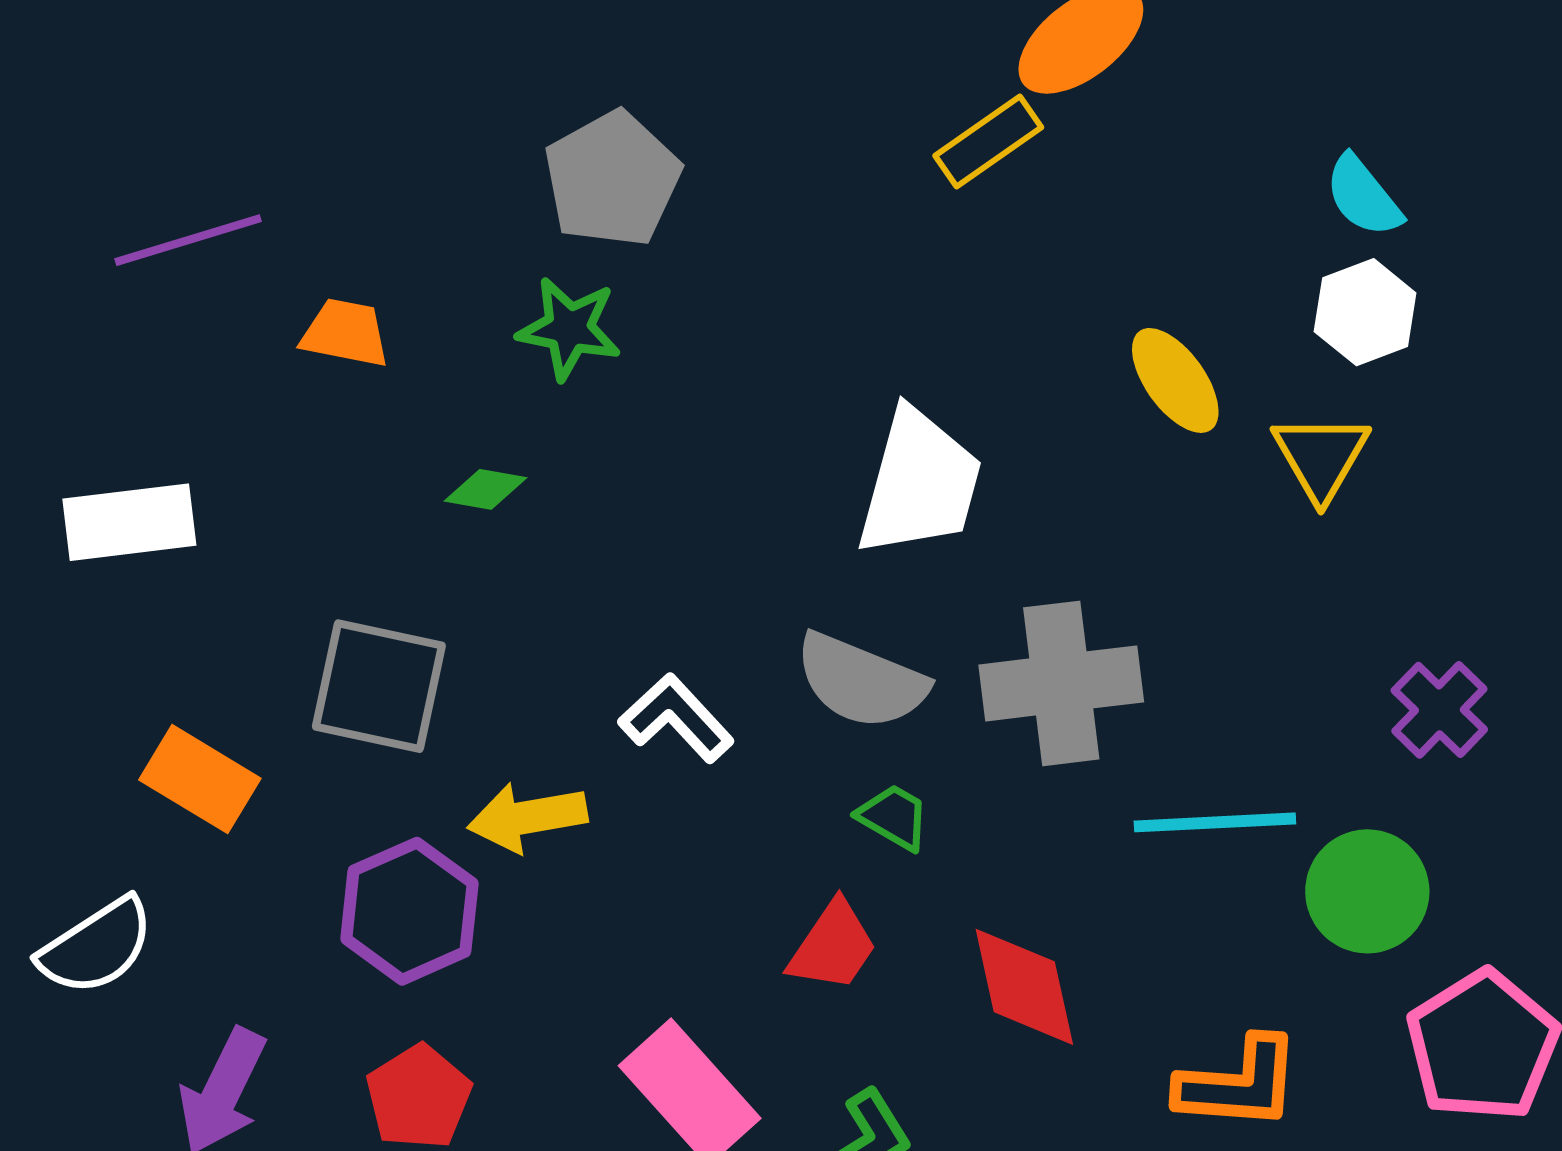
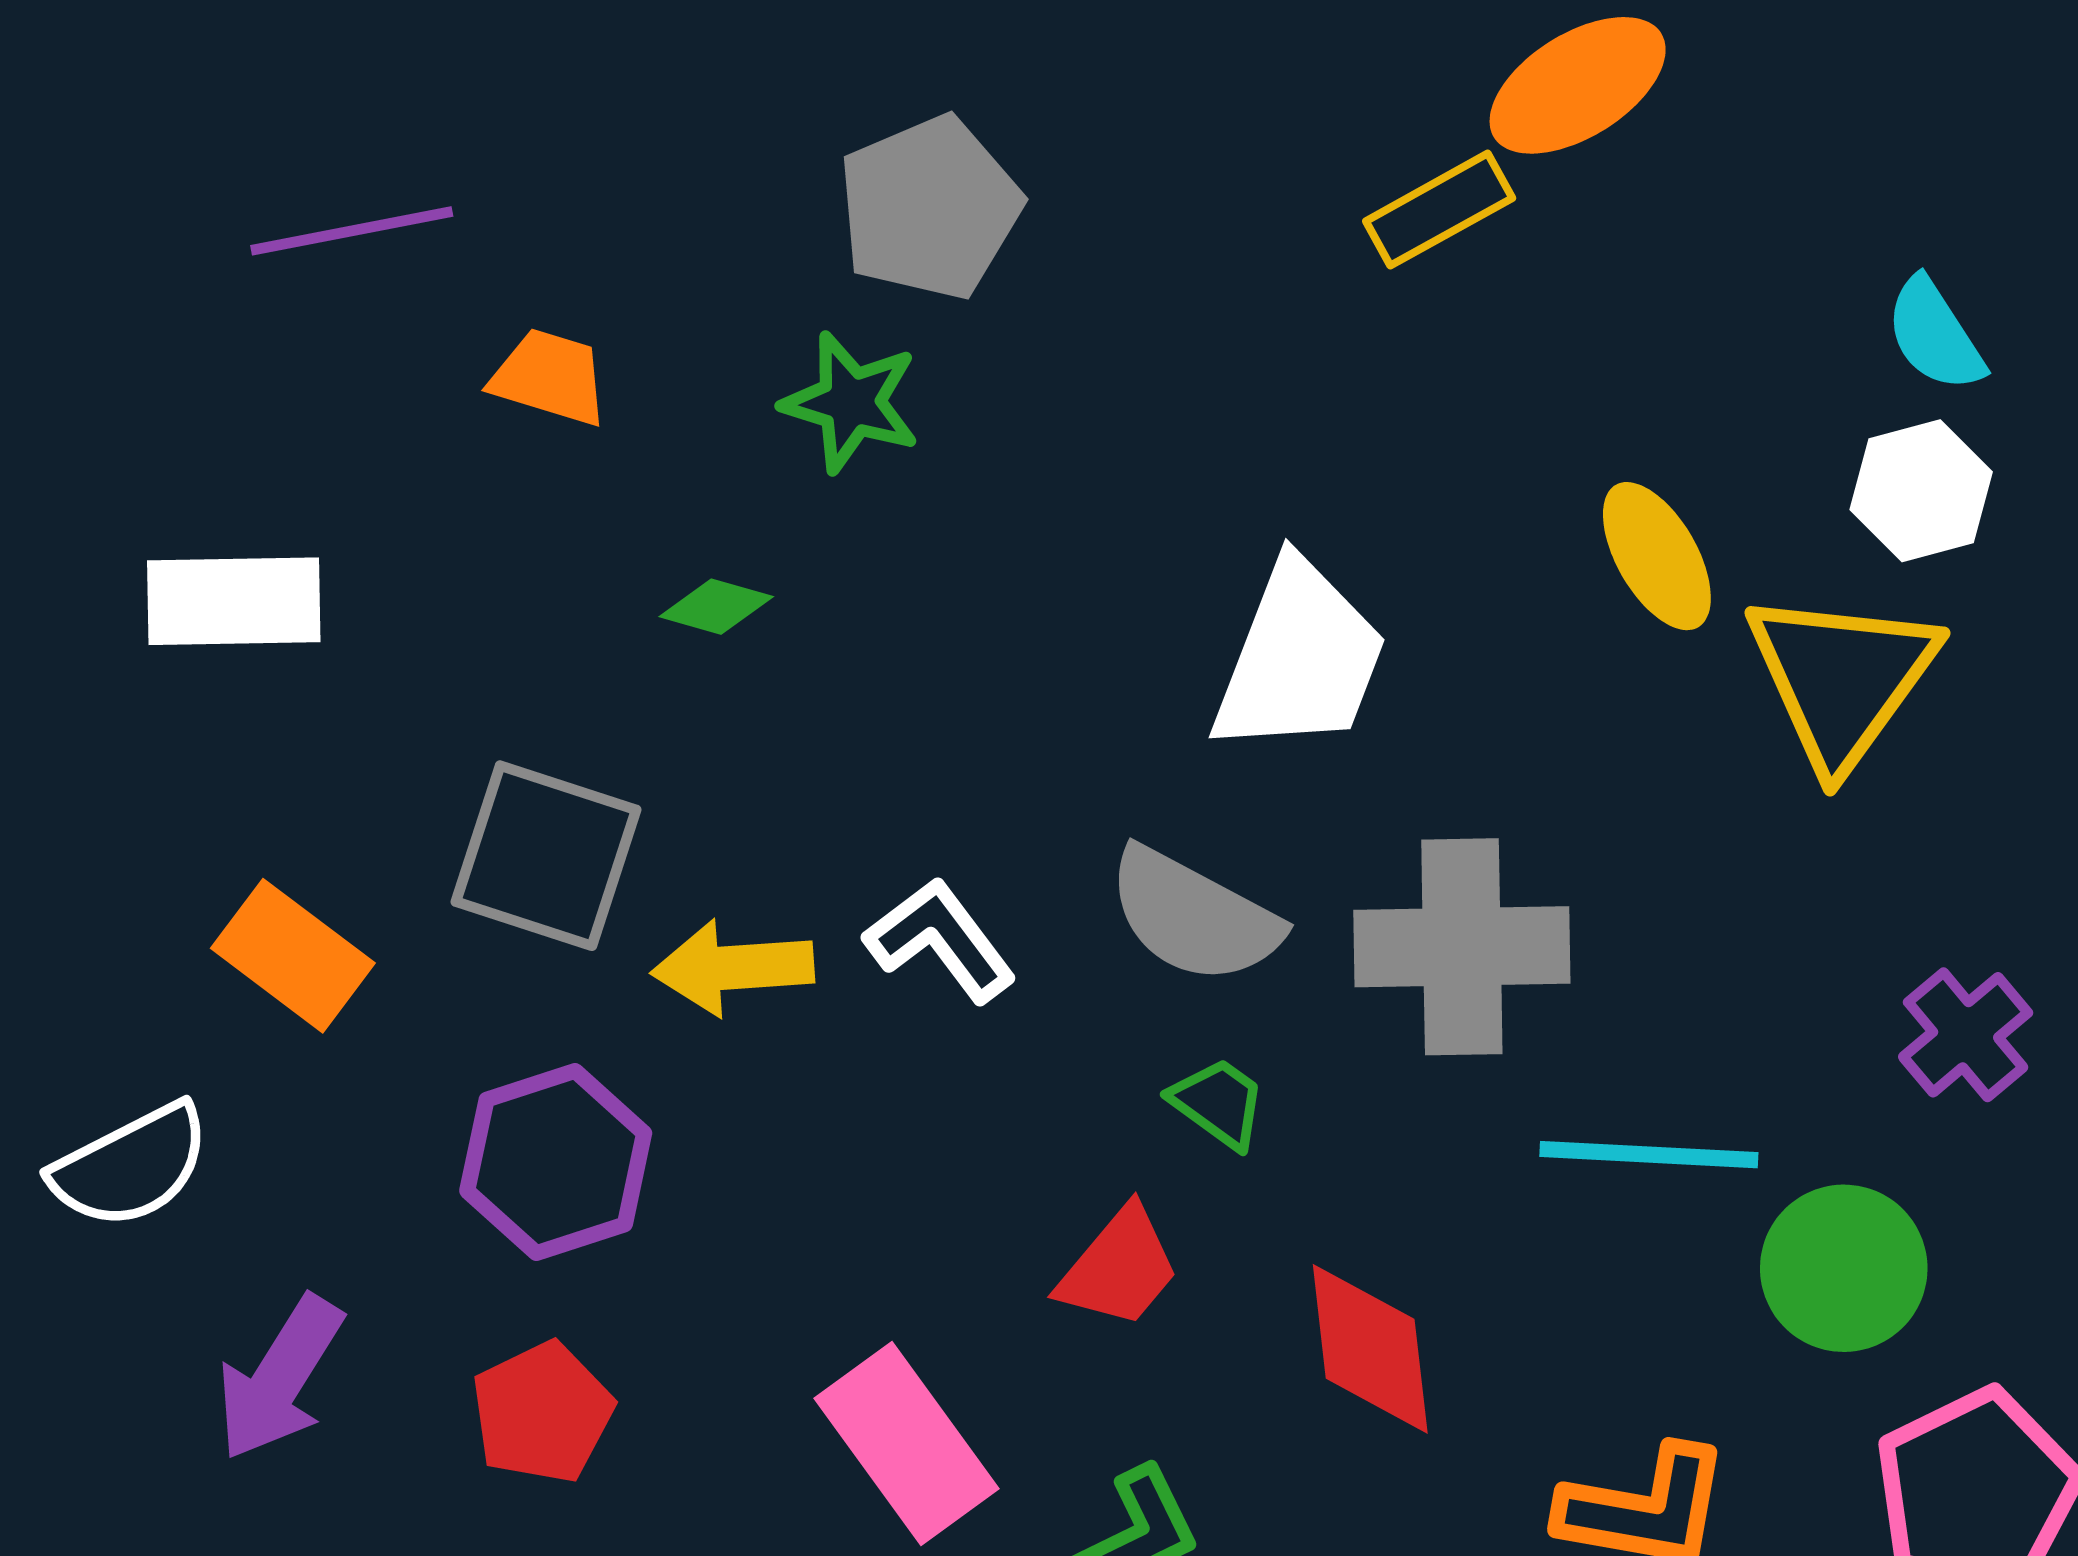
yellow triangle: (1321, 457) -> (1842, 679), size x1.5
yellow arrow: (527, 817) -> (733, 967), moved

